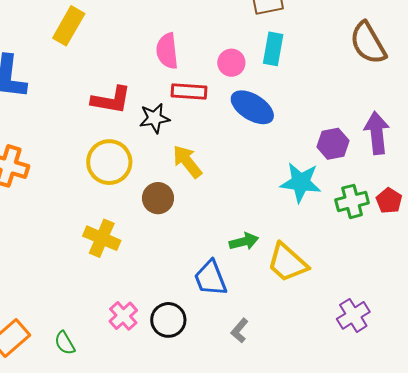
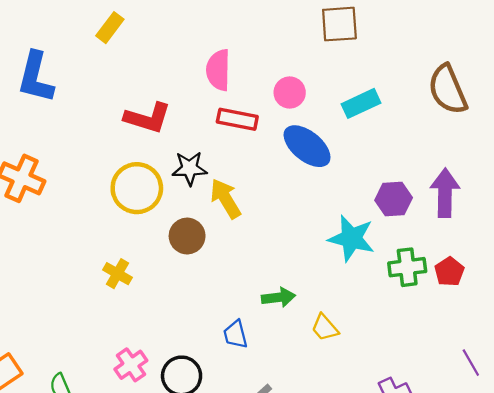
yellow rectangle: (69, 26) -> (110, 28), size x0.7
cyan rectangle: (273, 49) -> (361, 103), moved, turned 48
black star: (154, 118) -> (190, 168), moved
yellow cross: (102, 238) -> (117, 274), size x0.7
yellow trapezoid: (287, 263) -> (325, 328), size x0.6
blue trapezoid: (211, 278) -> (235, 334), size x0.7

